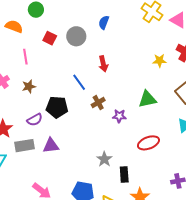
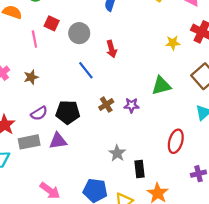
gray circle: (76, 36) -> (79, 33), moved
pink line: (25, 57) -> (34, 39), moved
brown cross: (98, 103) -> (106, 105), moved
black pentagon: (57, 107) -> (68, 112), moved
red ellipse: (148, 143) -> (176, 141), moved, turned -50

